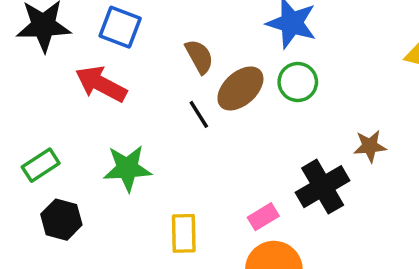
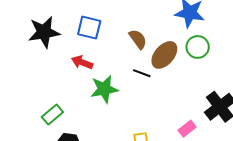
red arrow: (101, 84) -> (82, 62), size x0.7
black line: (199, 114) -> (142, 73), turned -30
green star: (127, 168) -> (104, 89), moved

